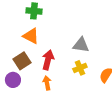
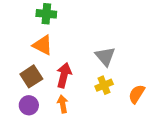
gray triangle: (81, 45) -> (105, 56), turned 42
purple circle: (13, 80) -> (29, 105), moved

